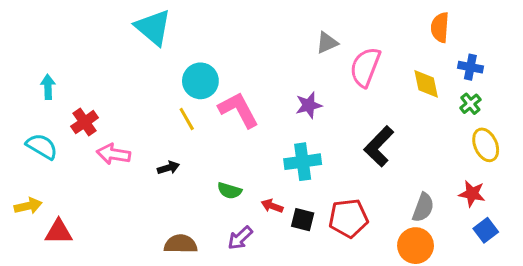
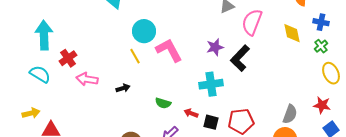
cyan arrow: (48, 87) -> (44, 35), size x1.8
black L-shape: (379, 146) -> (240, 58), moved

